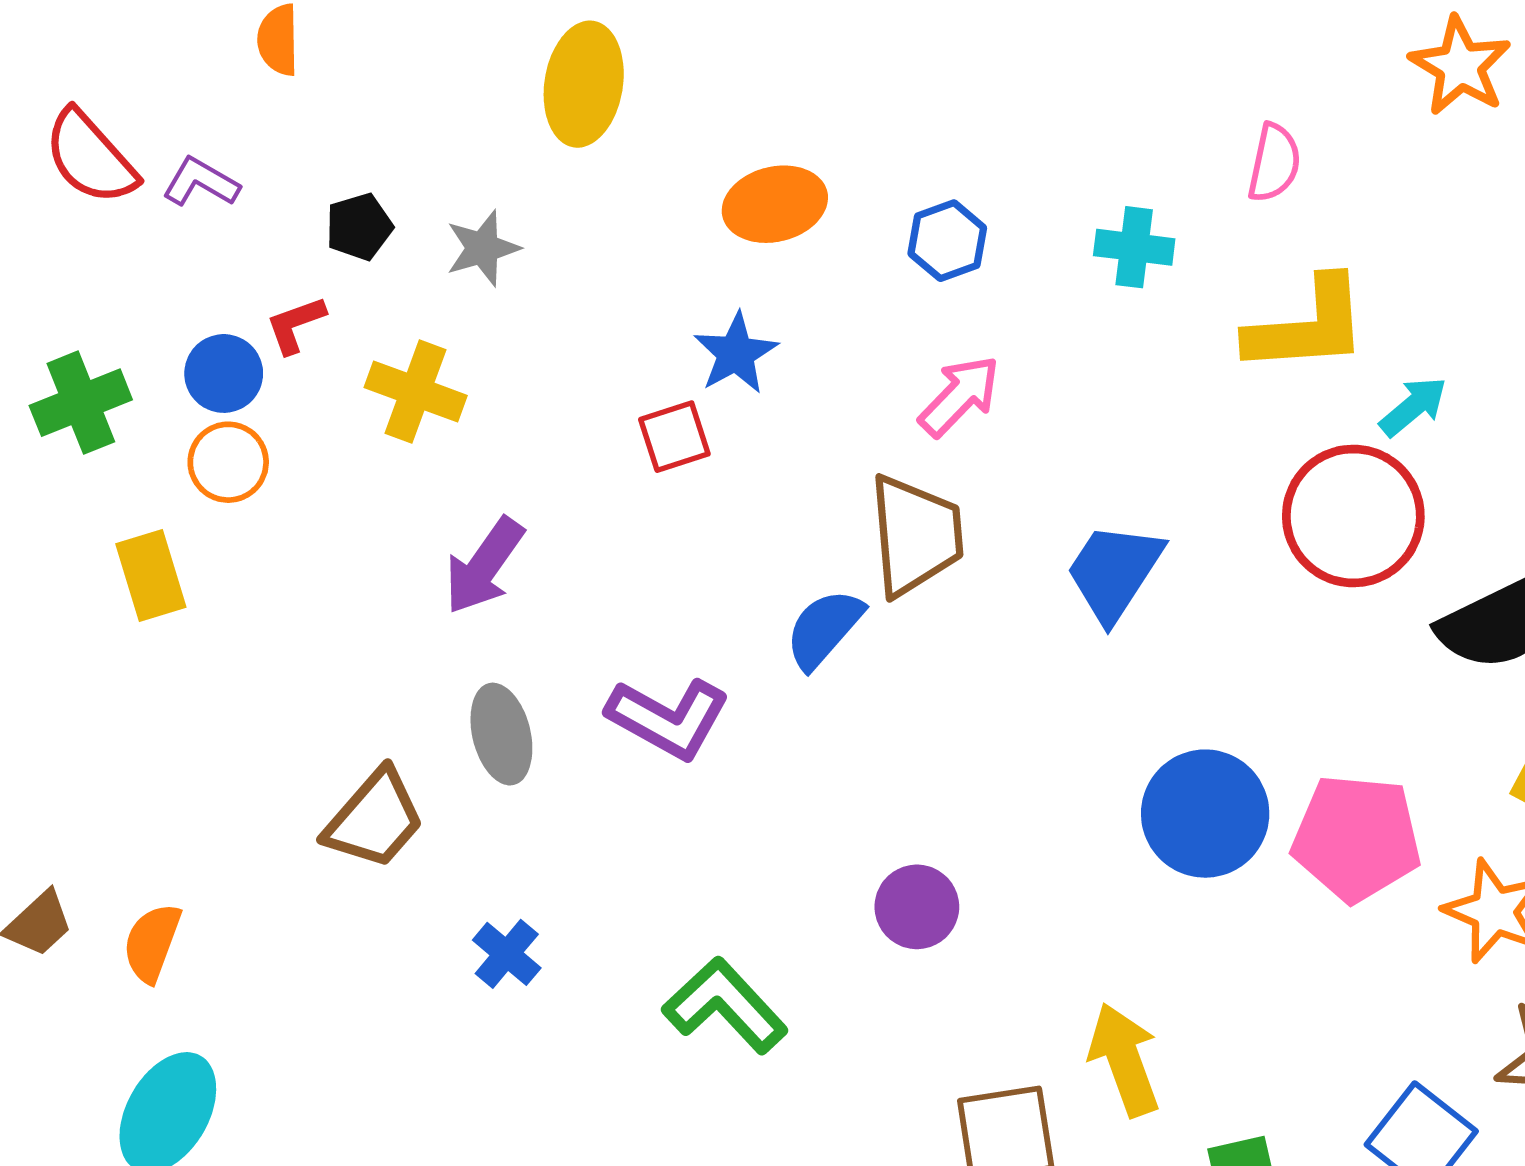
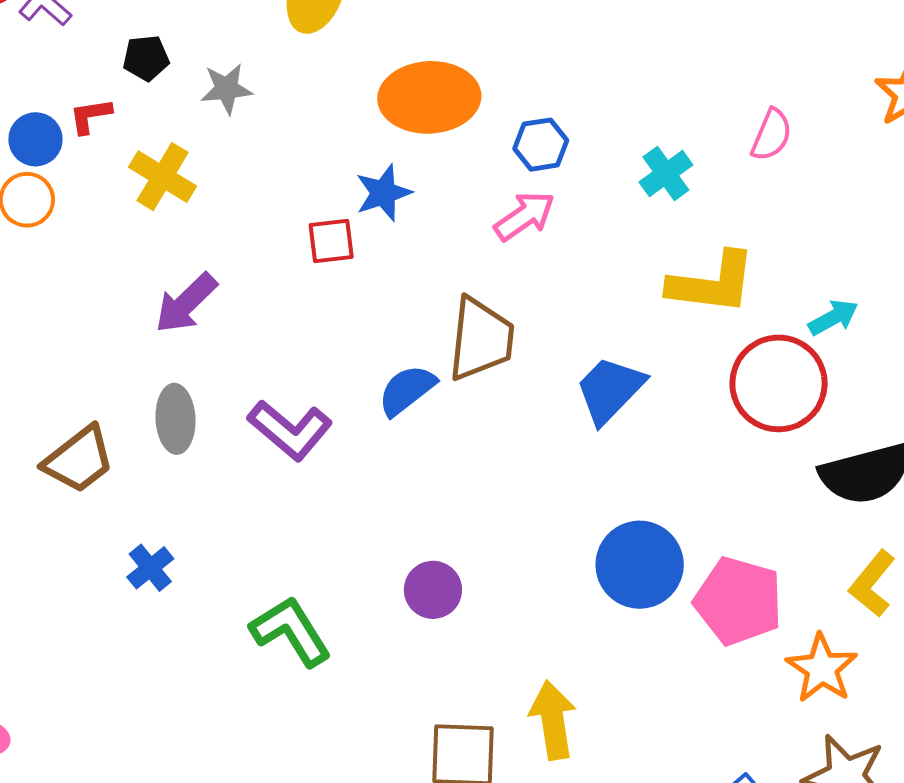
orange ellipse: (775, 204) -> (429, 97), size x1.4
cyan cross: (1134, 247) -> (666, 174), turned 36
yellow L-shape: (1307, 326) -> (712, 283), moved
pink arrow: (959, 396) -> (525, 216), moved

